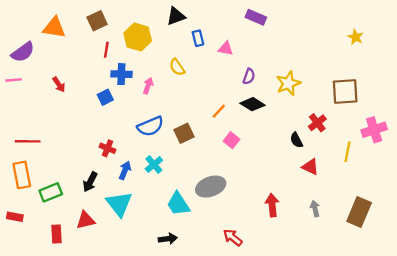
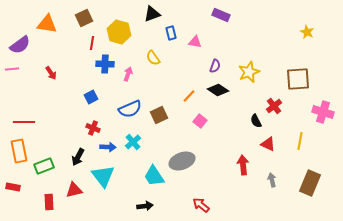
blue square: (105, 97) -> (91, 97), moved
pink cross: (374, 130) -> (323, 112), turned 35
yellow line: (347, 152) -> (300, 141), moved
blue arrow: (125, 170) -> (108, 147), turned 70
red arrow: (272, 205) -> (243, 165), moved

